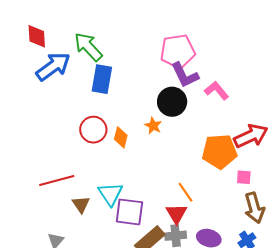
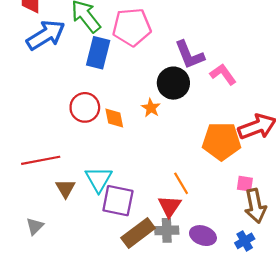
pink pentagon: (178, 51) -> (132, 27), moved
orange diamond: (121, 137) -> (114, 118), turned -30
pink square: (244, 177) -> (245, 184), moved

